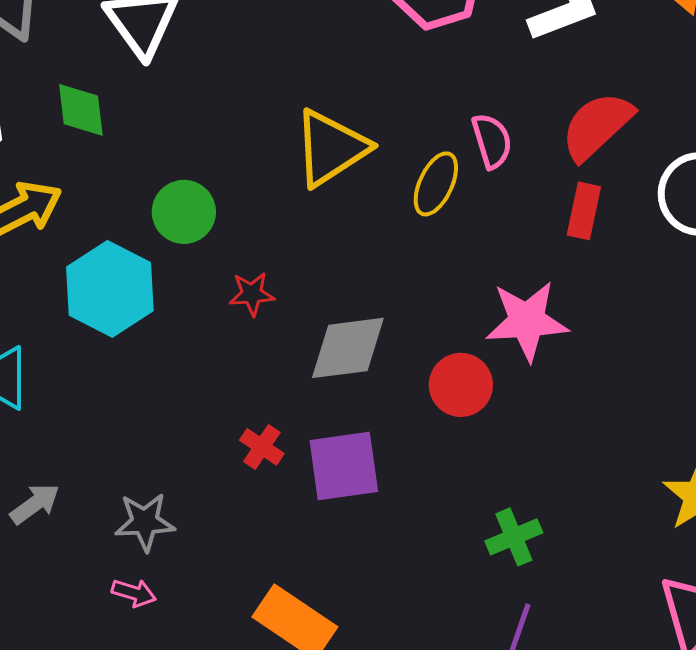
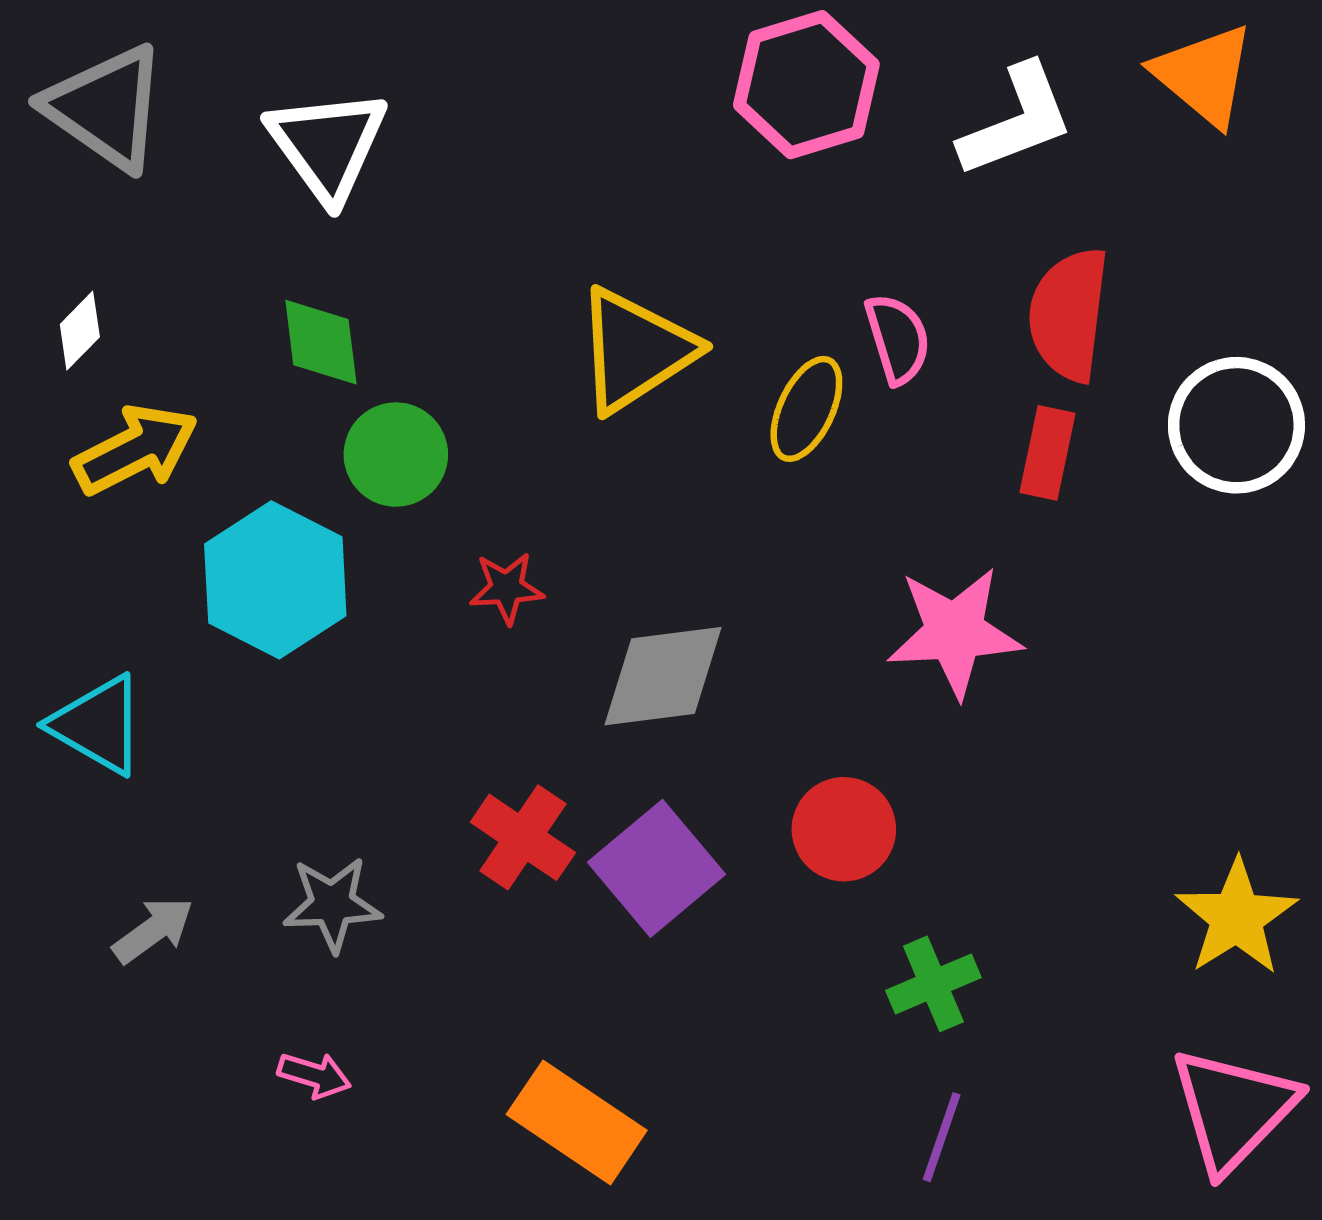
green diamond: (81, 110) -> (321, 342), moved
red semicircle: (597, 126) -> (1069, 314), turned -40
red circle: (461, 385) -> (844, 829), moved
red cross: (262, 447) -> (523, 837), size x1.4
purple square: (344, 466) -> (657, 868), turned -32
gray star: (145, 522) -> (332, 904), moved

